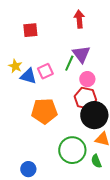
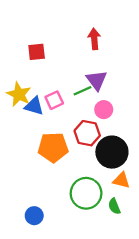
green line: (69, 63) -> (82, 91), turned 42
yellow star: (15, 66) -> (19, 94), size x1.5
red hexagon: (85, 98) -> (87, 133), moved

